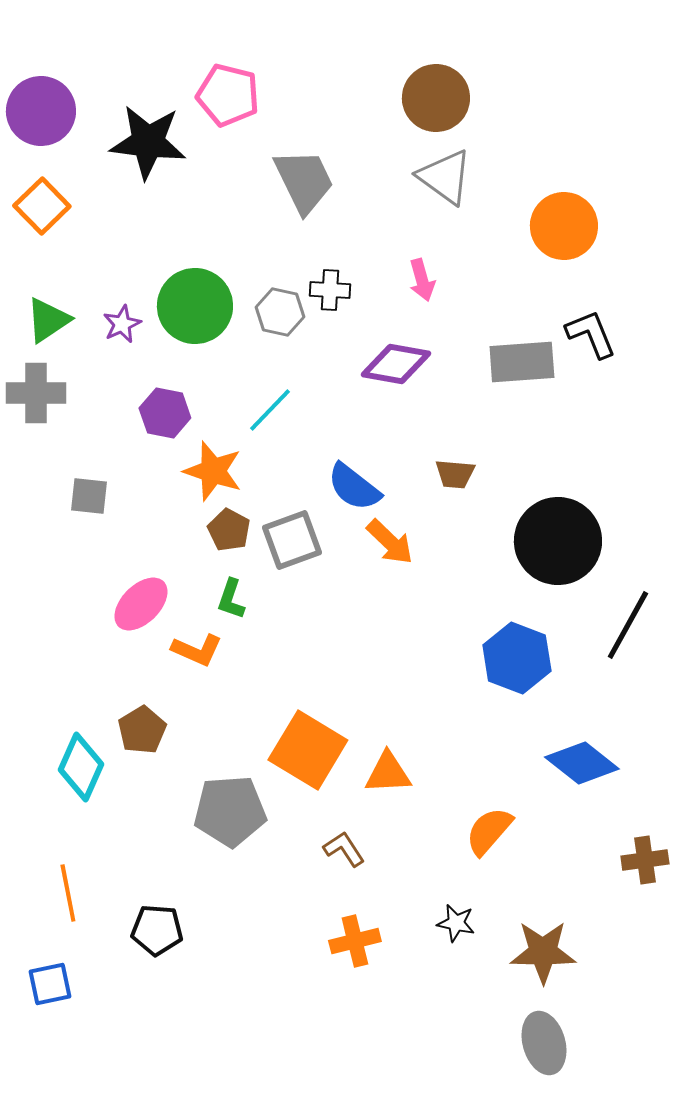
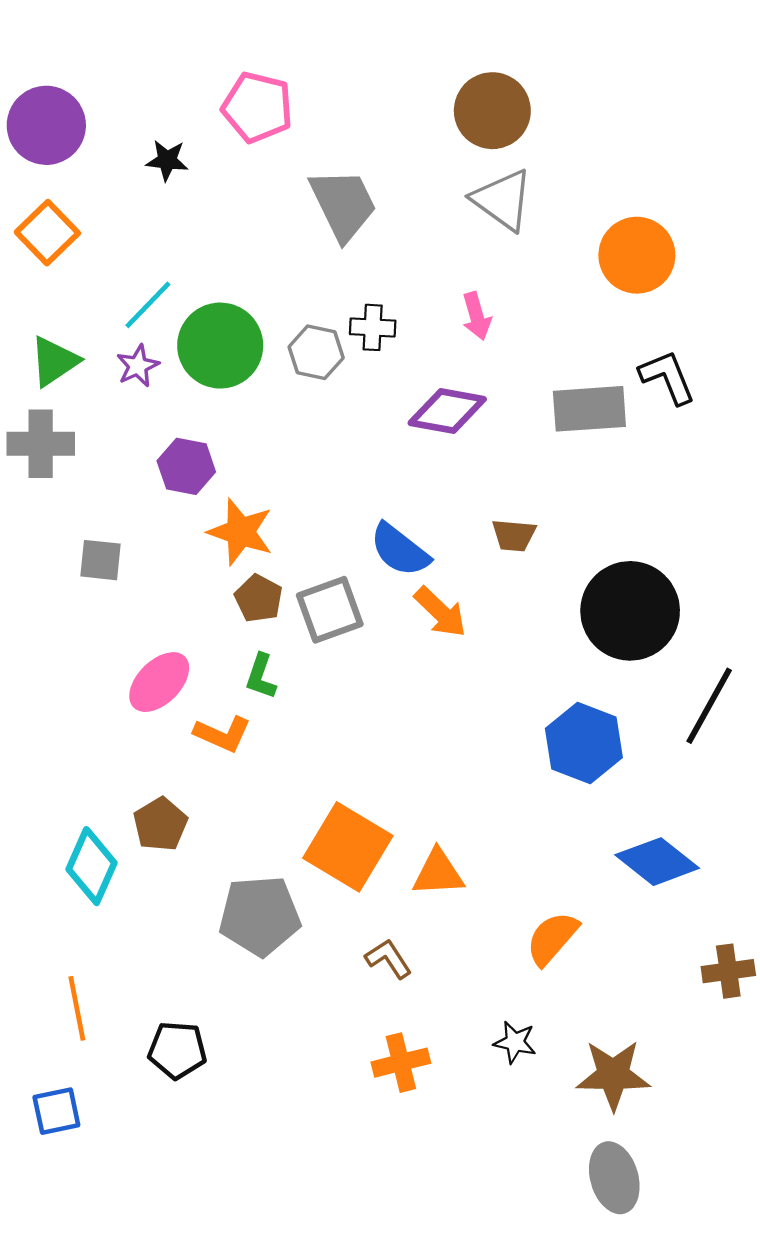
black star: (148, 142) -> (167, 160), size x0.5
cyan line: (270, 410) -> (148, 305), moved

